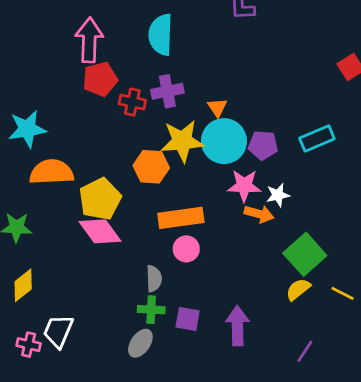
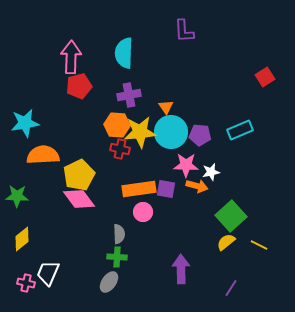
red cross: (132, 102) -> (120, 149), moved
orange hexagon: (151, 167) -> (117, 125), moved
purple square: (188, 319) -> (166, 189), moved

